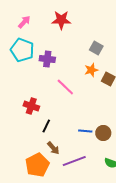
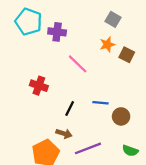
black line: (46, 126) -> (70, 108), moved
blue line: (85, 131) -> (100, 103), moved
brown arrow: (53, 148) -> (64, 134), turned -32

